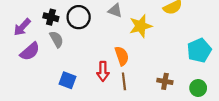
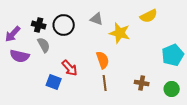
yellow star: (141, 26) -> (120, 33), turned 30
purple semicircle: (30, 51) -> (20, 56), turned 54
red arrow: (103, 71) -> (70, 68), moved, turned -42

